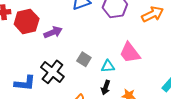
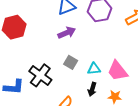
purple arrow: (53, 32) -> (67, 33), moved
pink trapezoid: (130, 53) -> (118, 71), moved

